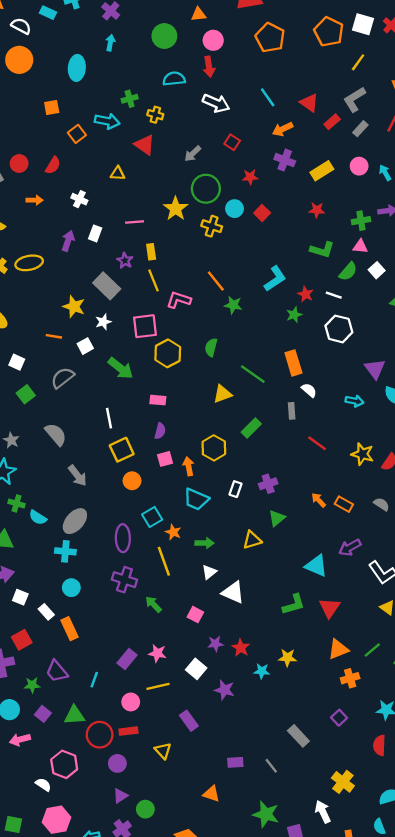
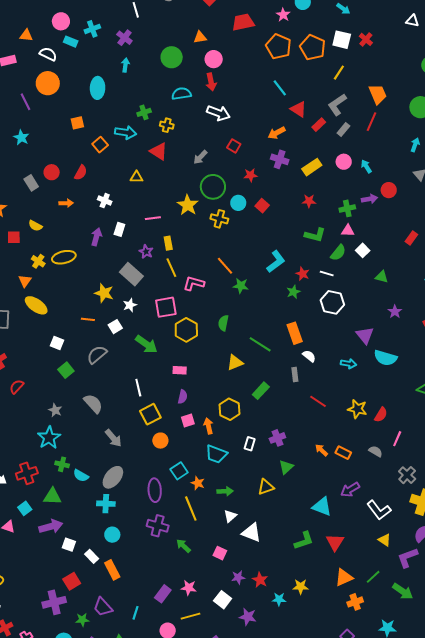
orange pentagon: (270, 38) -> (279, 46), moved
cyan line: (268, 97) -> (280, 88), moved

